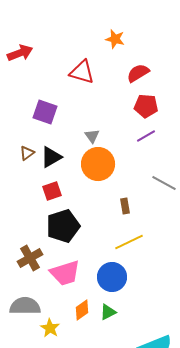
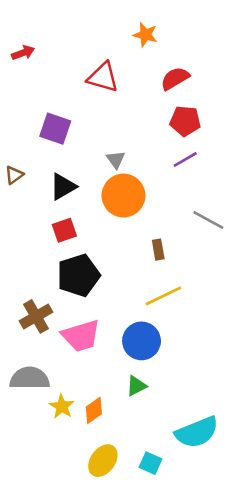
red arrow: (20, 53) -> (23, 53), size x0.7
brown triangle: (27, 153) -> (14, 175), moved
orange diamond: (82, 310) -> (94, 410), moved

